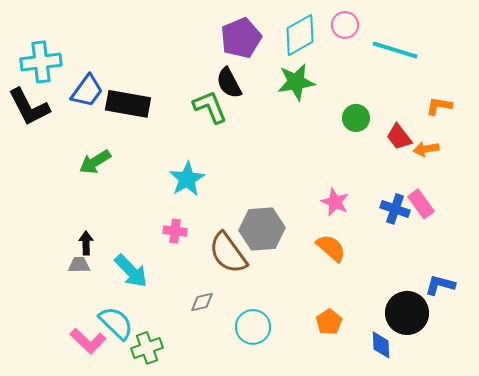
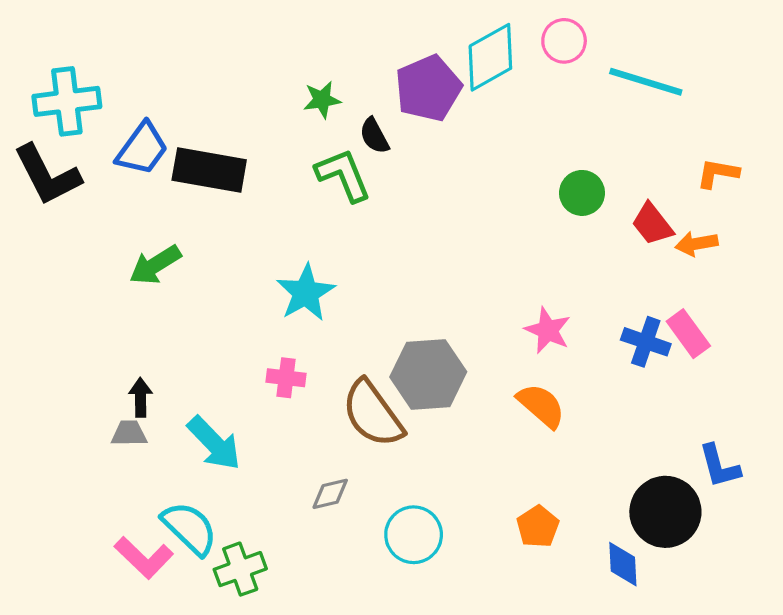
purple pentagon: (241, 38) -> (428, 88), moved
green star: (296, 82) -> (322, 100), moved, size x0.6
black semicircle: (229, 83) -> (374, 136), size x0.7
blue L-shape: (440, 285) -> (719, 466), turned -120

